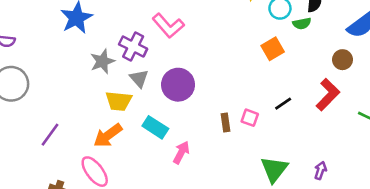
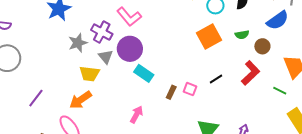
green semicircle: (302, 23) -> (242, 35), moved
orange square: (273, 49) -> (209, 36), size x1.4
purple circle: (178, 85) -> (130, 49), moved
brown rectangle: (225, 122) -> (171, 92), turned 32
cyan rectangle: (155, 127) -> (144, 73), moved

